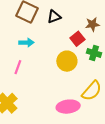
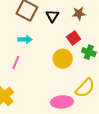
black triangle: (54, 17) -> (52, 16), turned -40
brown star: (92, 24) -> (79, 13), moved

